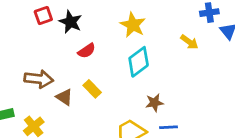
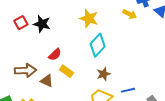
yellow arrow: (189, 42) -> (130, 14), moved
red semicircle: (87, 51) -> (55, 54), moved
brown star: (154, 103) -> (104, 74), moved

